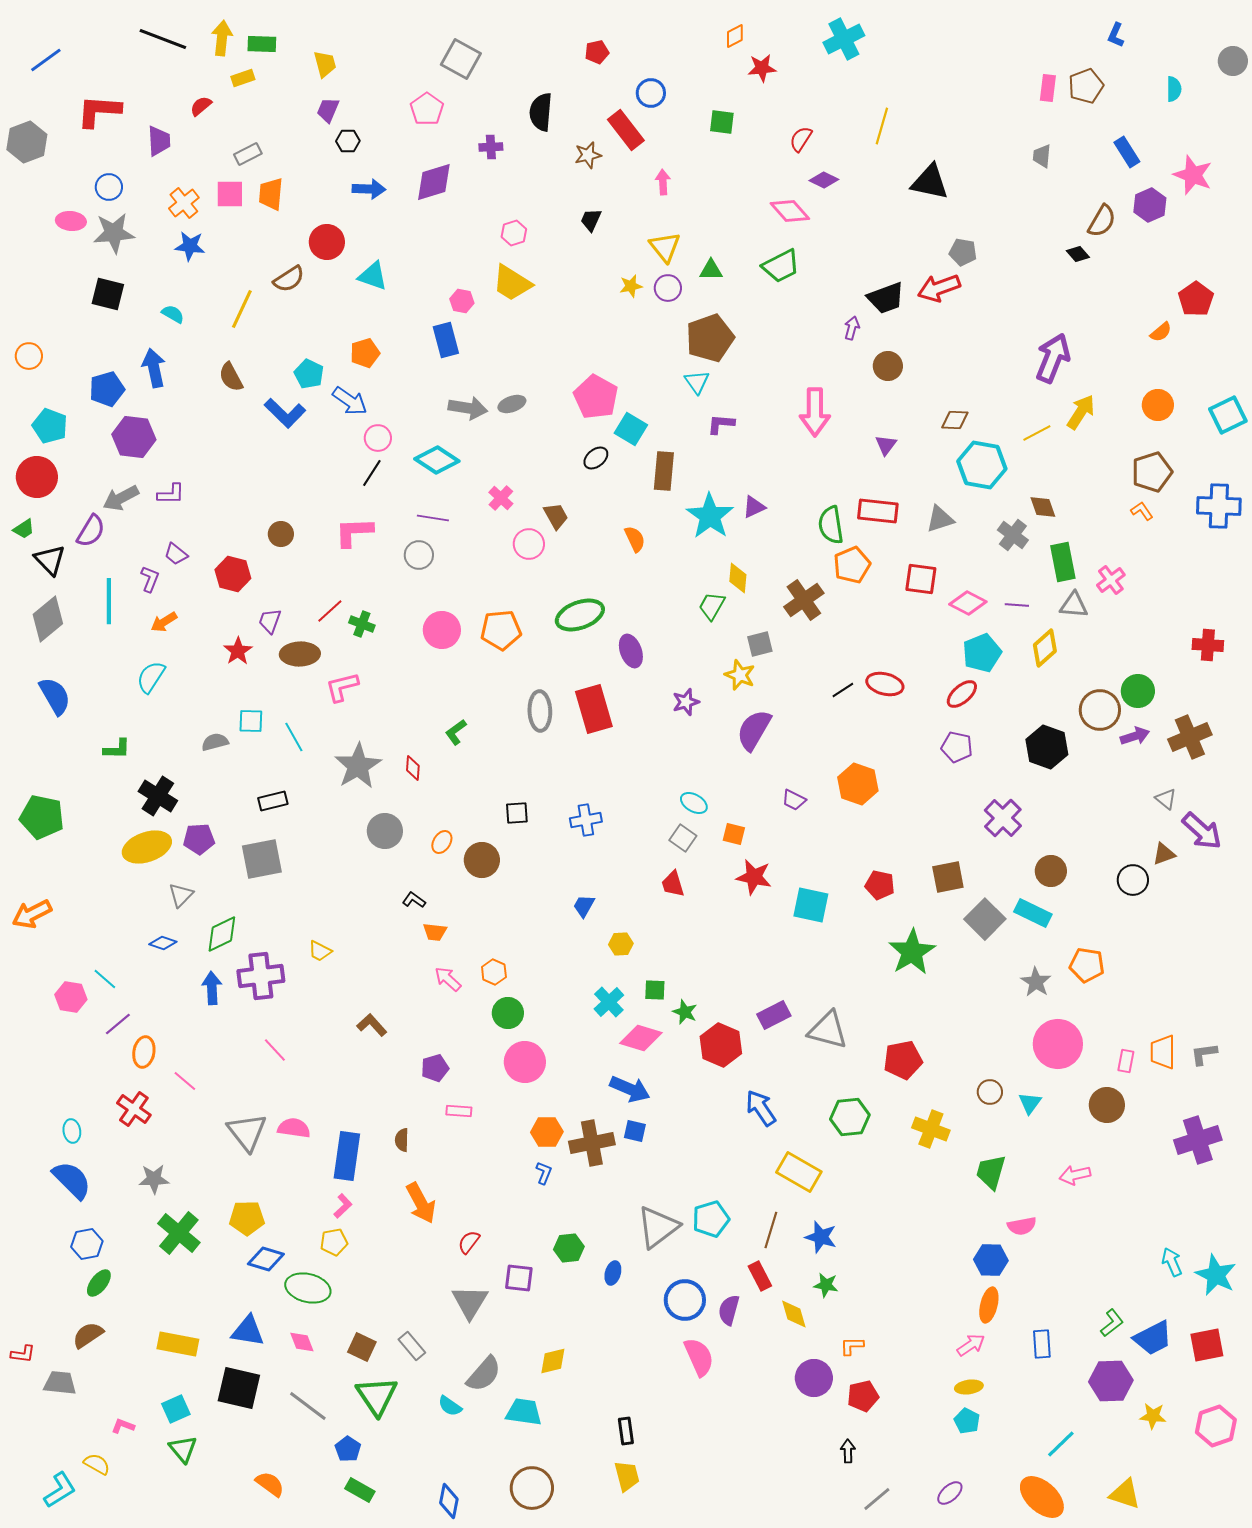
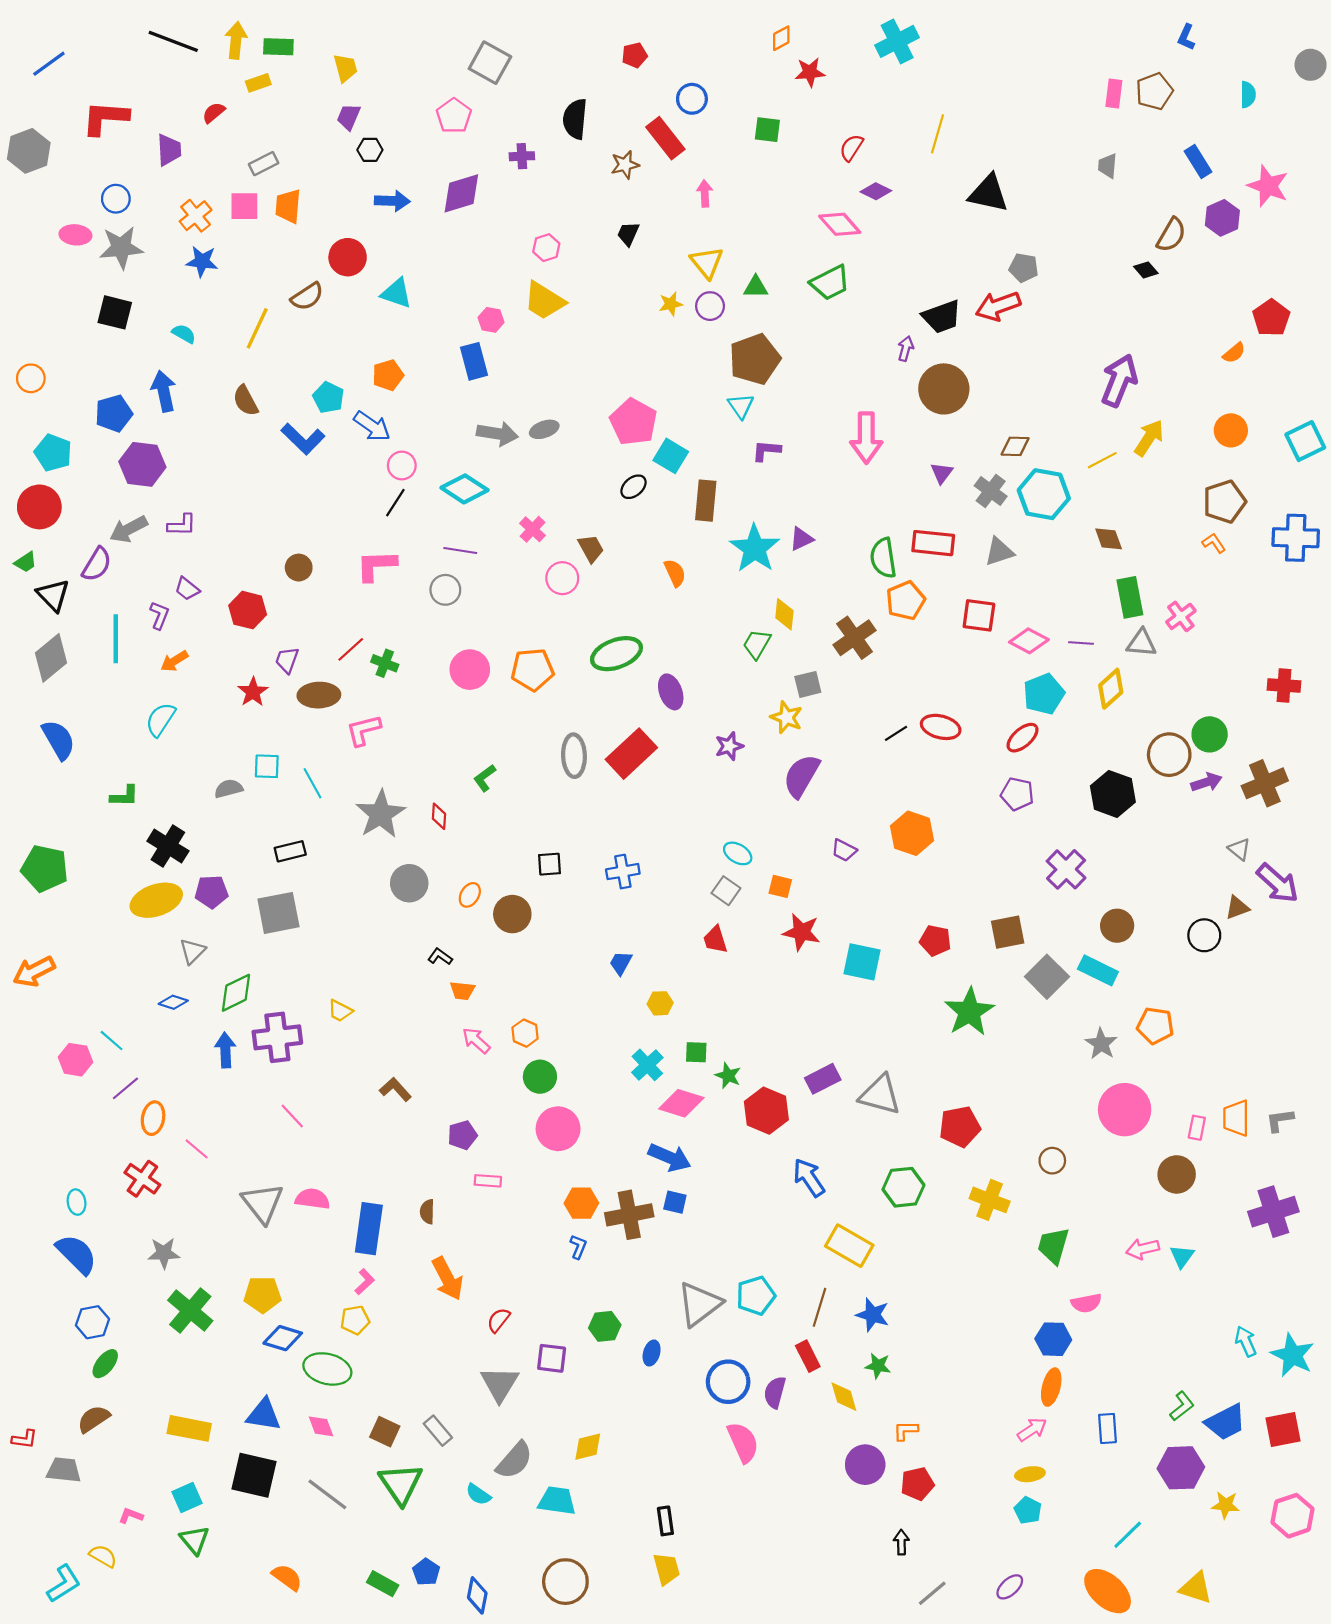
brown circle: (888, 366) -> (944, 389), size x1.6
gray cross: (1013, 535) -> (991, 491), moved
red rectangle: (594, 709) -> (631, 754), turned 63
cyan triangle: (1030, 1103) -> (1182, 1256), moved
blue pentagon: (348, 1449) -> (426, 1572), moved

